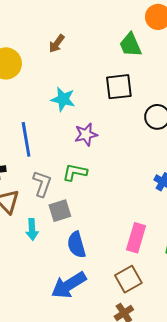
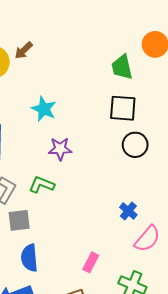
brown arrow: (57, 44) -> (24, 50), moved
black square: (119, 87) -> (123, 108), moved
pink rectangle: (136, 238) -> (91, 262), size x0.7

